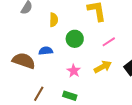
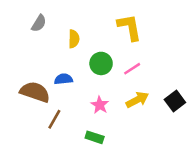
pink line: (109, 42) -> (132, 69), moved
brown line: (39, 94) -> (54, 119), moved

